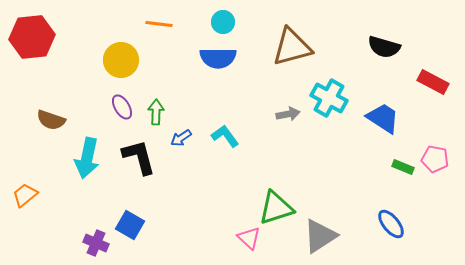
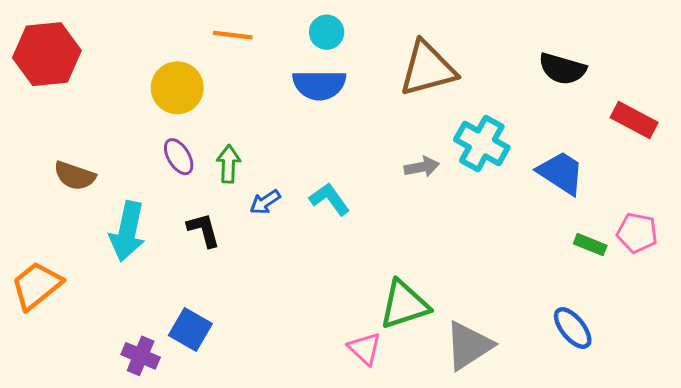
black L-shape: (139, 157) -> (204, 230), size x0.7
orange trapezoid: (25, 195) -> (37, 286), size x1.4

